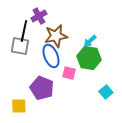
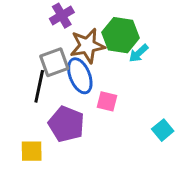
black line: (24, 31) -> (39, 86), moved
gray square: (20, 46) -> (54, 62), moved, turned -30
green hexagon: (89, 58) -> (121, 35), moved

